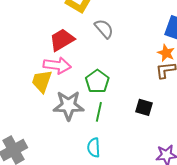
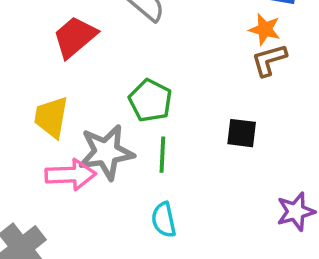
pink arrow: (57, 65) -> (70, 175), moved

